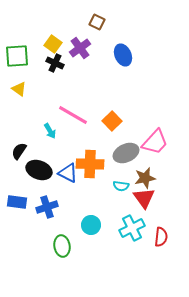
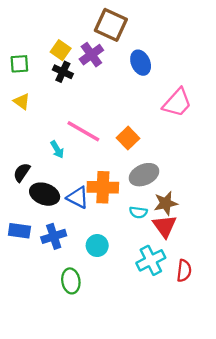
brown square: (97, 22) -> (111, 25), size x1.8
green square: (17, 56) -> (19, 64), size x0.7
pink trapezoid: (155, 142) -> (177, 103), moved
cyan circle: (91, 225) -> (97, 246), moved

